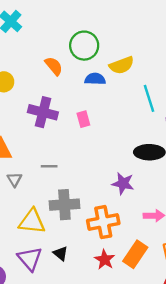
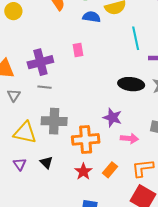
purple cross: (43, 112) -> (40, 62), moved, turned -35
purple star: (123, 183) -> (112, 118), moved
orange rectangle: (135, 254) -> (110, 170), size x0.7
purple triangle: (30, 259) -> (20, 164), size x0.6

